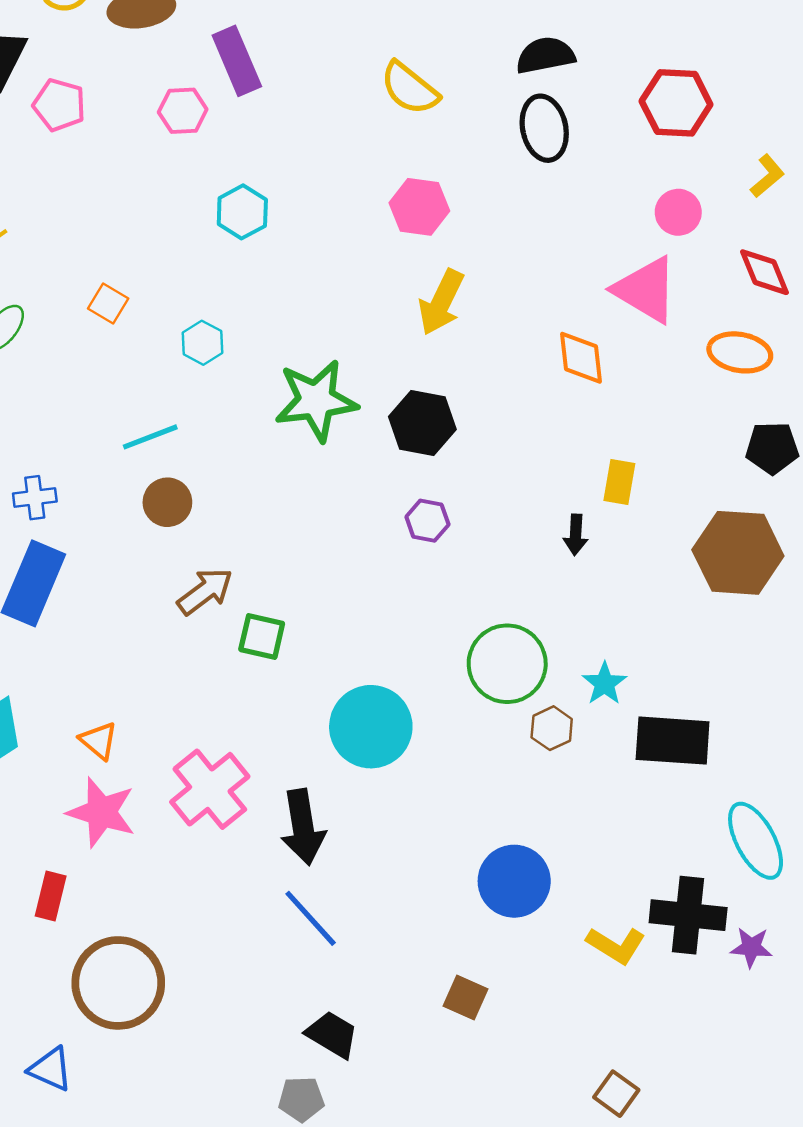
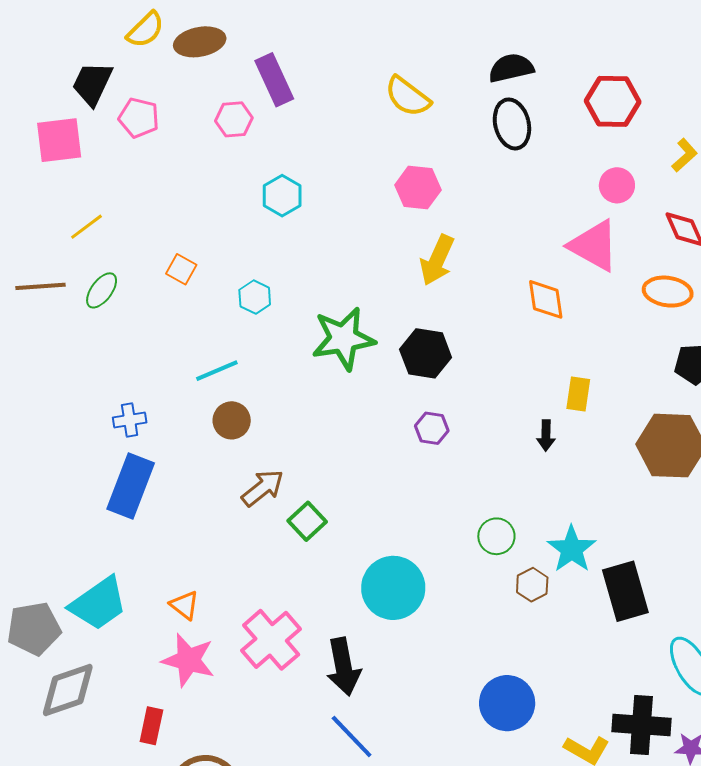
green square: (262, 636) -> (307, 521), turned 36
green circle: (507, 664) -> (496, 536), size x0.6
cyan star: (604, 683) -> (572, 549), size x1.4
black rectangle: (673, 741) -> (625, 591), turned 72

